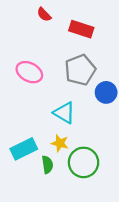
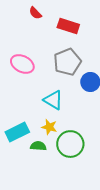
green semicircle: (47, 165) -> (38, 146), turned -77

